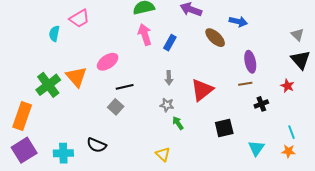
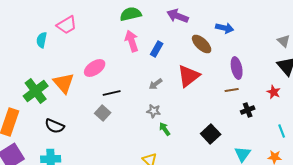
gray arrow: (169, 78) -> (156, 84), turned 56
red triangle: (202, 90) -> (189, 76), moved
black square: (224, 128) -> (211, 134), turned -30
cyan line: (291, 132) -> (282, 131), moved
black semicircle: (96, 145) -> (55, 126), moved

